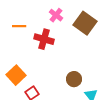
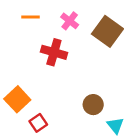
orange line: (19, 26) -> (30, 17), moved

